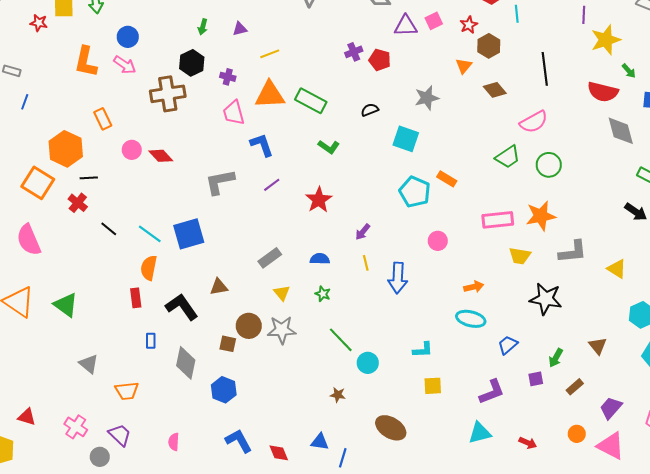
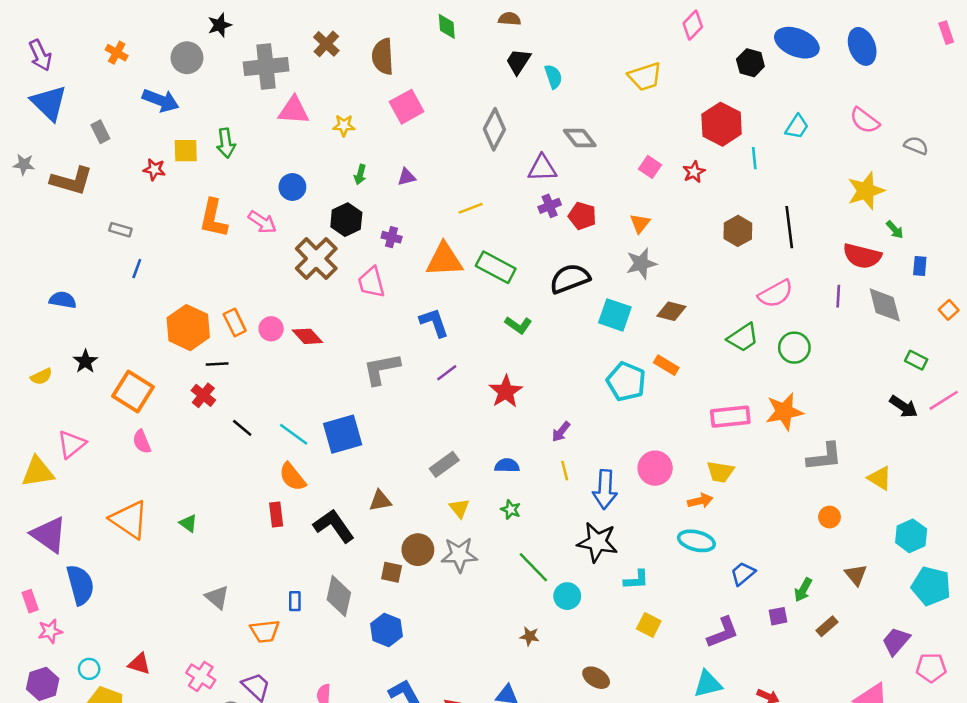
purple line: (584, 15) -> (838, 296), moved
pink square: (434, 21) -> (650, 167), turned -30
purple triangle: (406, 26) -> (542, 168), moved
blue circle: (128, 37) -> (292, 187), moved
brown hexagon: (489, 46) -> (738, 231), moved
yellow line: (270, 54) -> (471, 208), moved
orange triangle: (464, 66) -> (640, 223), moved
brown diamond: (495, 90) -> (671, 311), moved, turned -35
brown cross: (168, 94) -> (316, 259), turned -36
black semicircle: (370, 110) -> (570, 279), size x1.8
pink trapezoid: (234, 113) -> (371, 282), moved
orange rectangle: (103, 119) -> (235, 323), moved
orange square: (38, 183) -> (133, 392), moved
pink semicircle: (29, 240) -> (142, 442), size x0.6
pink circle: (438, 241) -> (655, 468), moved, size x1.4
yellow trapezoid: (520, 256) -> (720, 472), moved
orange semicircle: (149, 268) -> (292, 477), turned -50
black star: (546, 299) -> (597, 542), moved
green triangle: (66, 305) -> (188, 523), size x0.6
blue rectangle: (151, 341) -> (295, 601), moved
yellow square: (433, 386) -> (649, 625), turned 30
purple trapezoid: (611, 408) -> (896, 641), moved
brown ellipse: (391, 428) -> (596, 678), size x0.7
orange circle: (577, 434) -> (829, 517), moved

